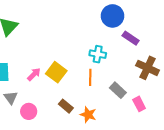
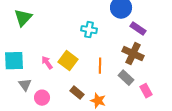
cyan cross: (98, 54) -> (89, 30), moved
brown cross: (148, 68) -> (133, 54), moved
pink arrow: (34, 74) -> (47, 63), turned -80

